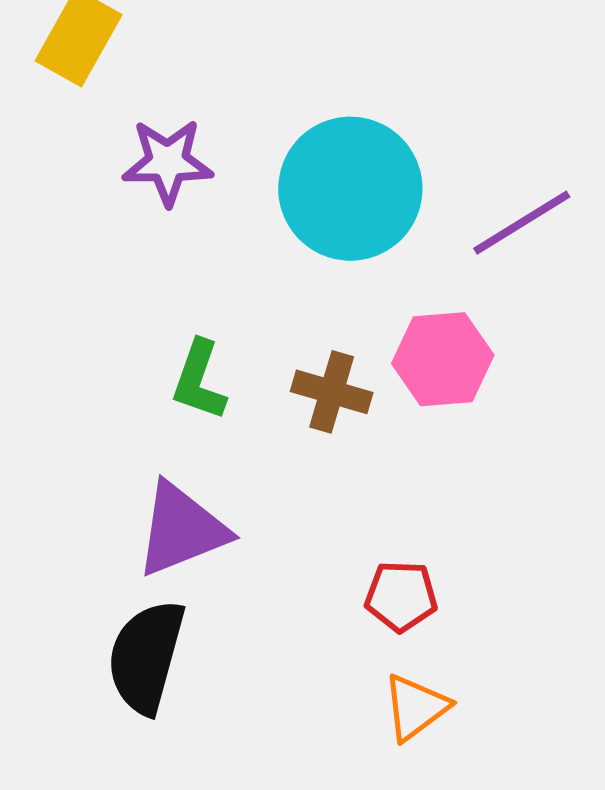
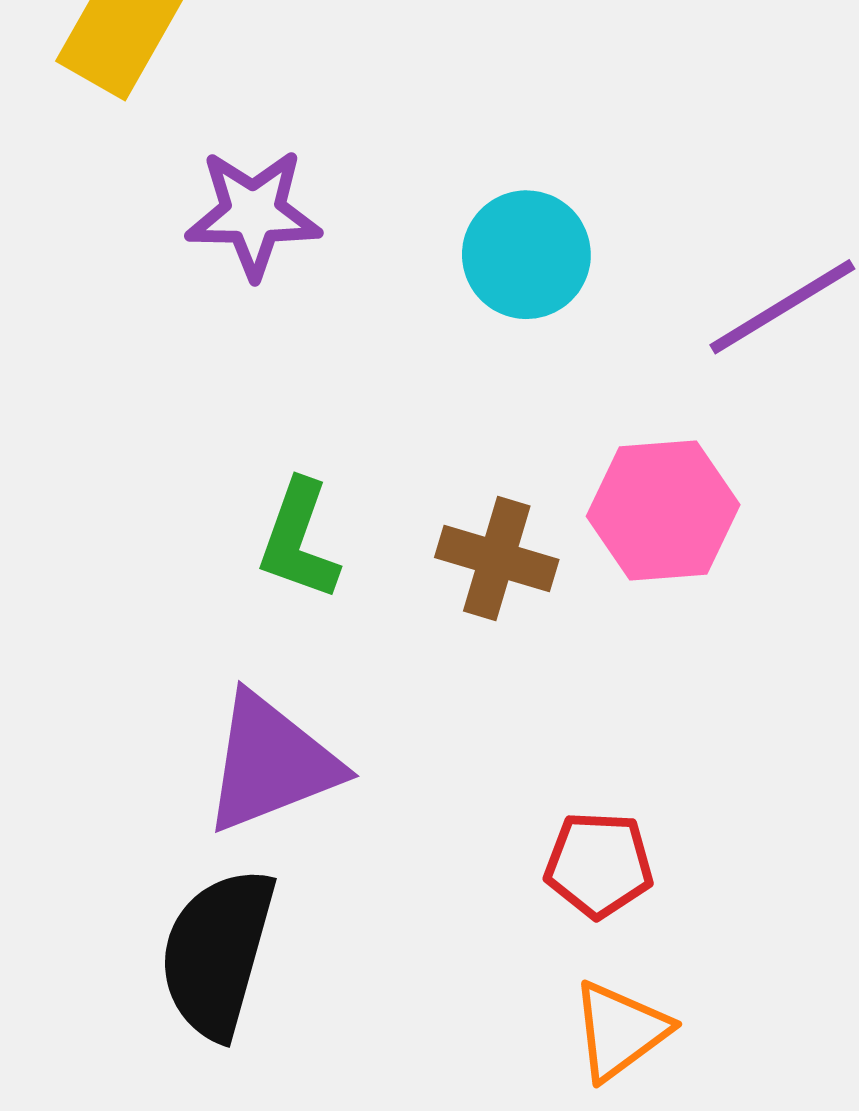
cyan circle: (350, 189) -> (526, 255), size x0.6

